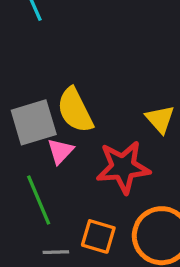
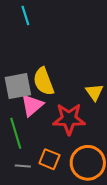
pink triangle: (60, 151) -> (32, 105), size x1.4

